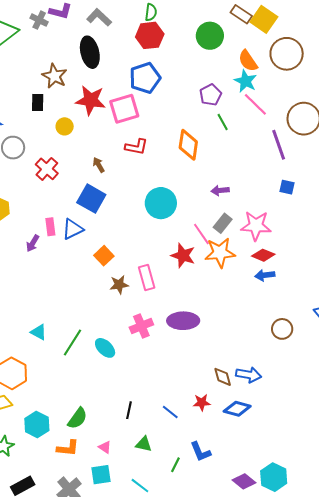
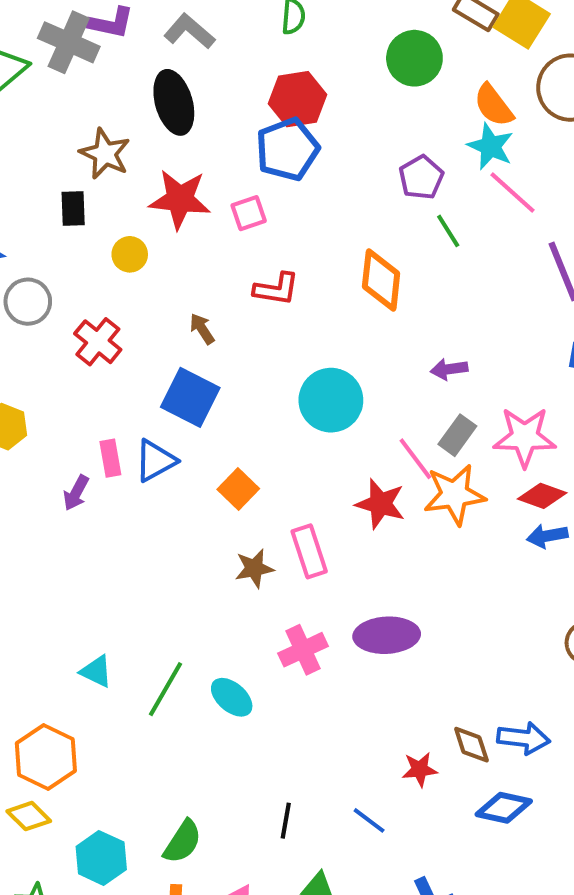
gray cross: (39, 20) -> (69, 42), size x1.6
red hexagon: (150, 35) -> (297, 99), moved
pink square: (124, 109) -> (249, 213), size x0.6
orange square: (104, 256) -> (238, 489), moved
red star: (202, 403) -> (420, 769), moved

